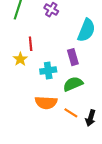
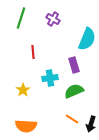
yellow star: (20, 59) -> (23, 90), moved
orange semicircle: (46, 103) -> (26, 126), moved

